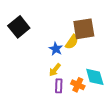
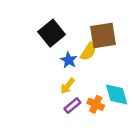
black square: (19, 27) -> (52, 33), moved
purple rectangle: (59, 86) -> (72, 106), turned 48

